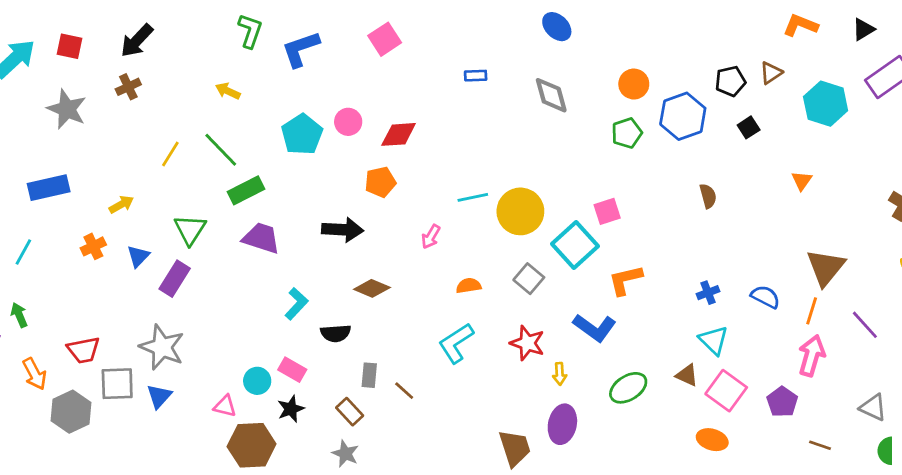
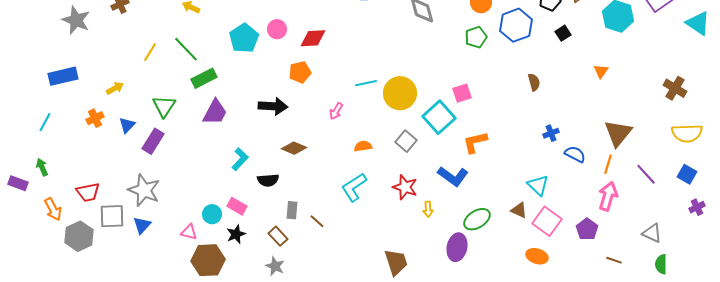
purple trapezoid: (261, 238) -> (215, 112), turned 100
blue cross: (708, 293) -> (551, 133), moved
purple ellipse: (562, 424) -> (457, 247), moved

